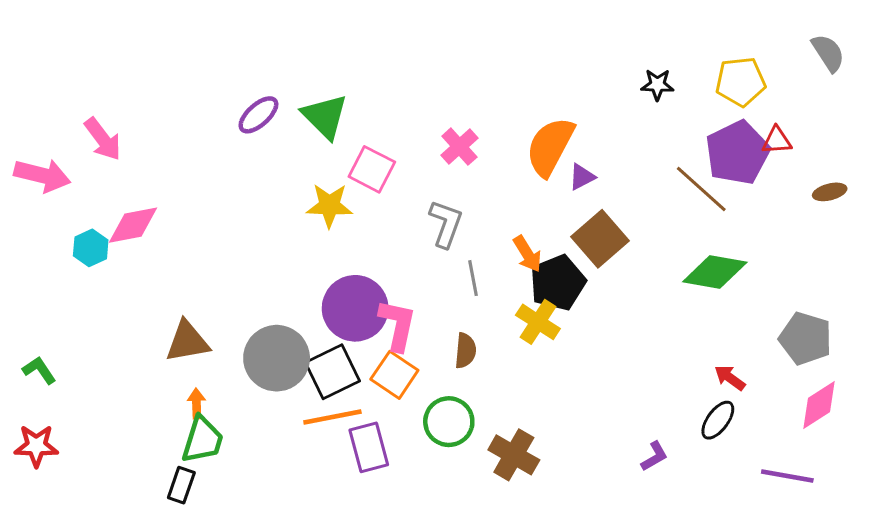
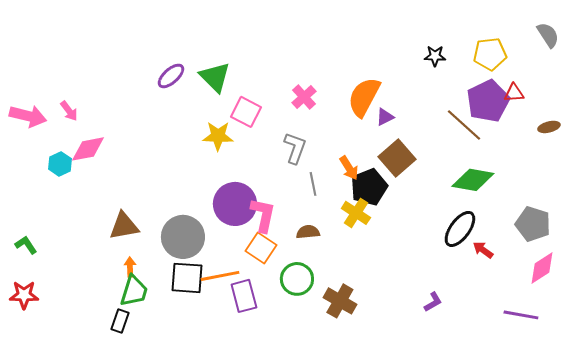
pink arrow: (103, 139) -> (69, 111), moved, size x0.7
brown semicircle: (465, 351) -> (308, 232), turned -100
black square: (332, 372) -> (187, 278), moved, turned 30
black ellipse: (718, 420) -> (460, 229), moved, size x1.4

